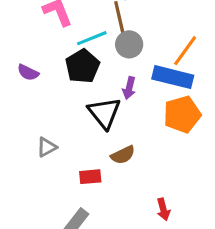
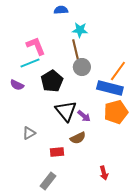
cyan line: (92, 38) -> (30, 63), moved
purple arrow: (129, 88) -> (84, 116), moved, turned -64

